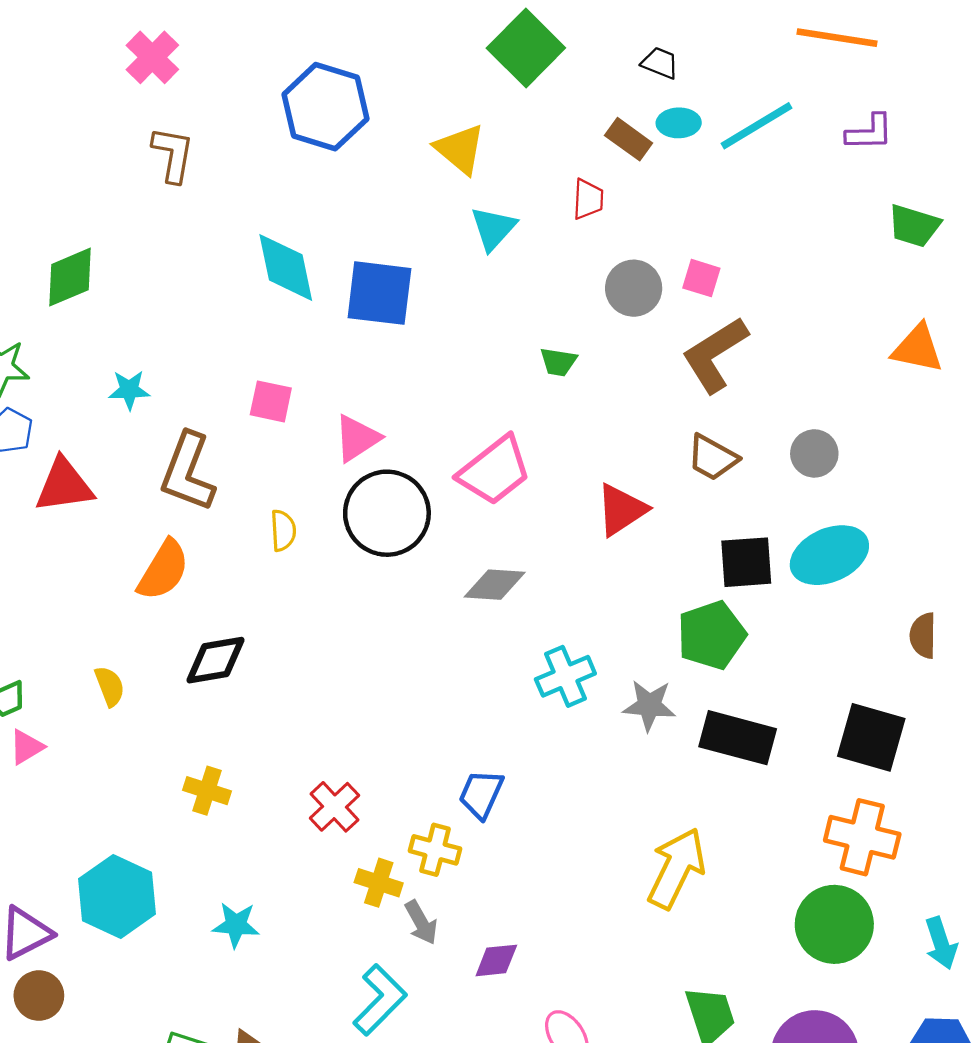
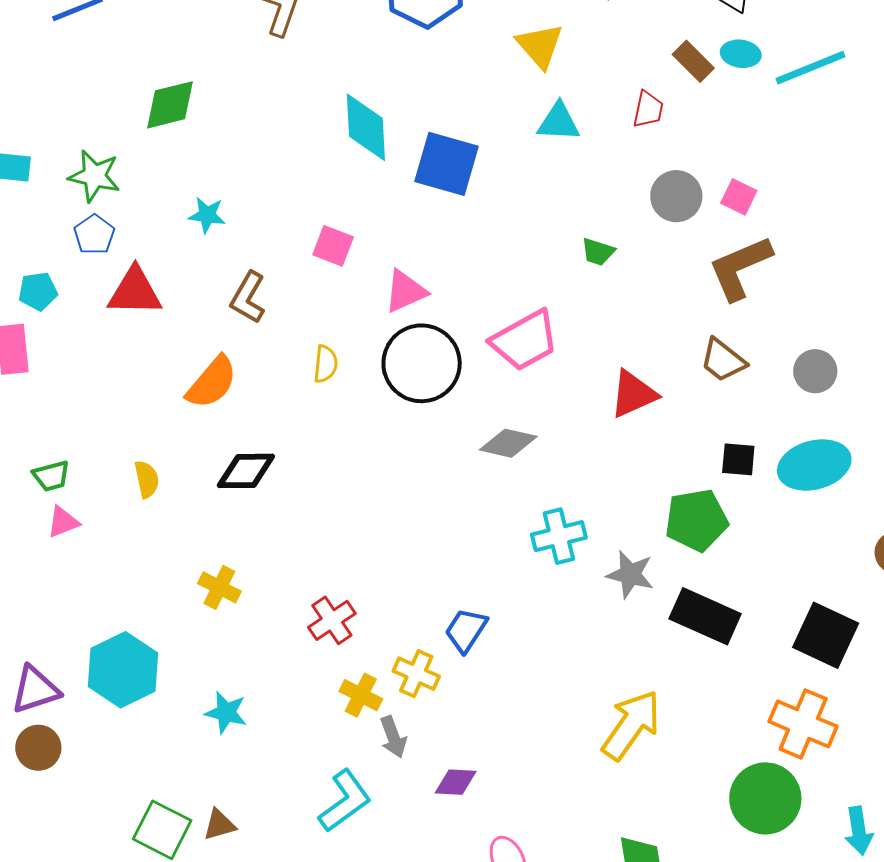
cyan triangle: (493, 228) -> (558, 122), turned 42
brown L-shape: (188, 472) -> (248, 298), size x0.7
black square: (746, 562) -> (738, 459), size x0.7

